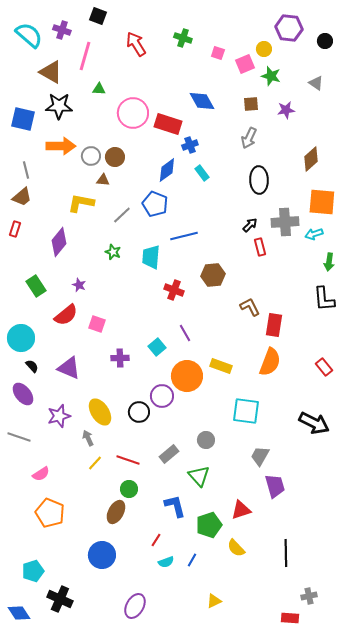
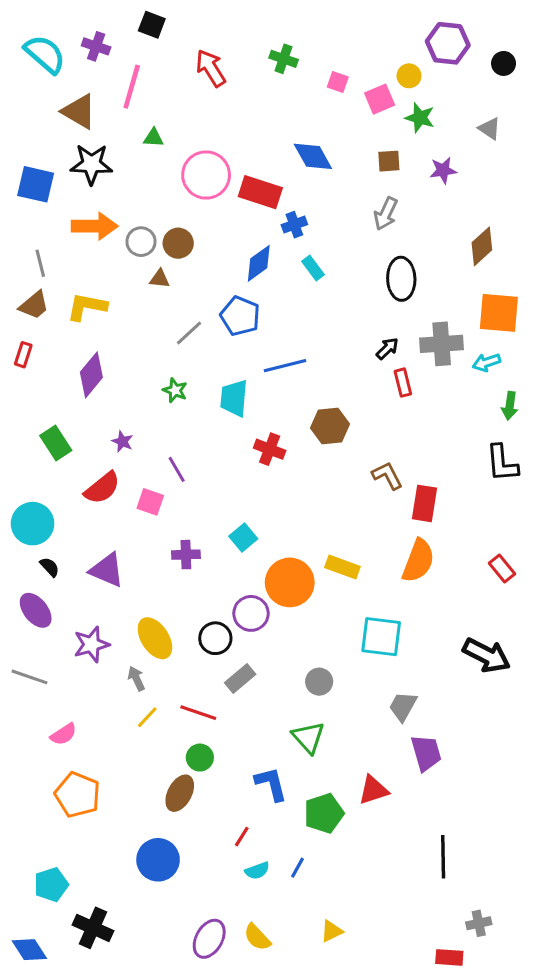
yellow L-shape: (81, 203) -> (87, 307), moved
purple line: (185, 333) -> (177, 469), moved
gray rectangle: (169, 454) -> (240, 679), moved
yellow semicircle: (236, 548) -> (257, 937), moved

